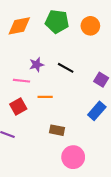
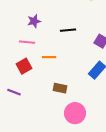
purple star: (37, 65) -> (34, 21), moved
black line: (66, 68) -> (68, 30), turned -35

